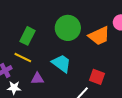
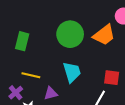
green rectangle: (27, 36) -> (22, 41), moved
cyan trapezoid: (61, 63) -> (72, 72), turned 50

